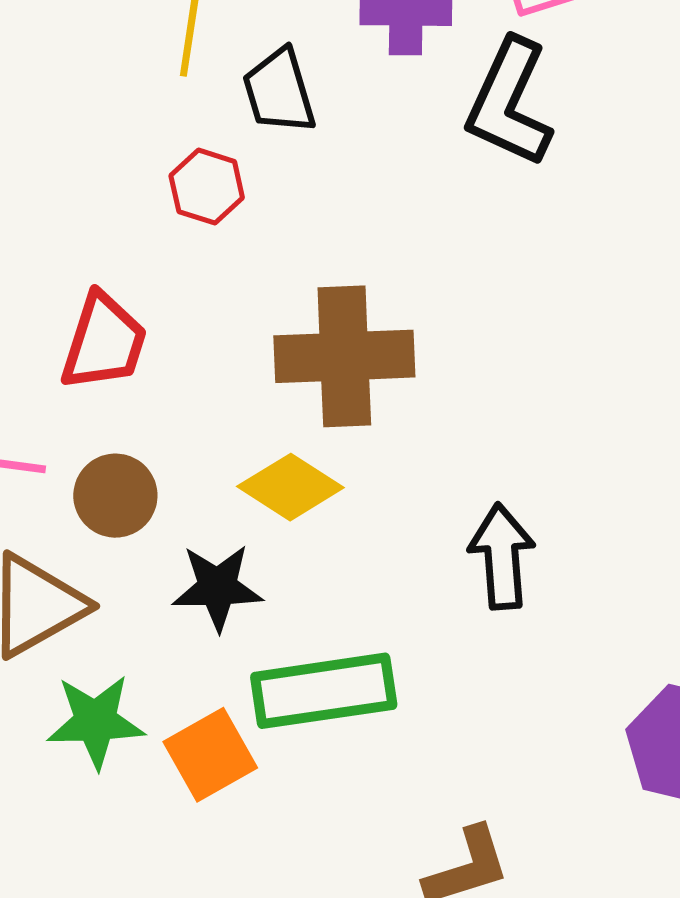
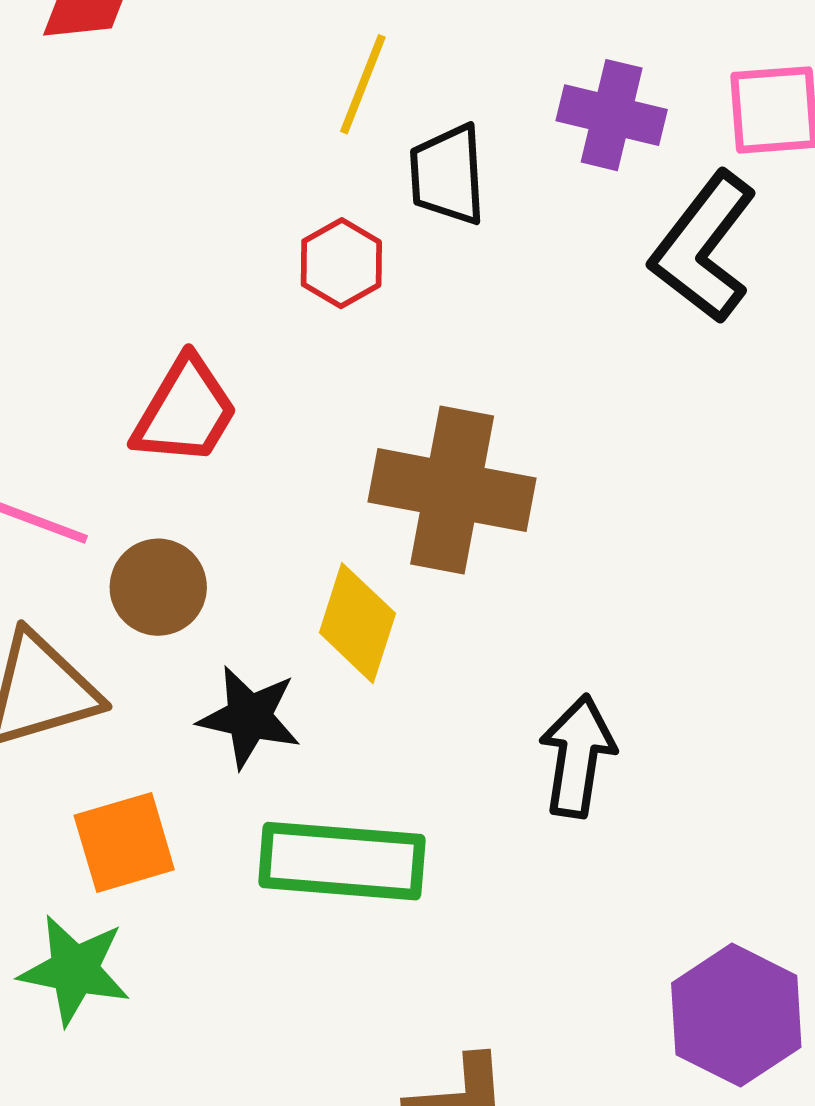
yellow diamond: (290, 487) -> (357, 623), turned 62
green star: (96, 721) -> (75, 970), moved
orange square: (210, 755) -> (124, 843), moved

